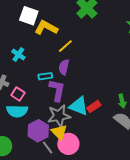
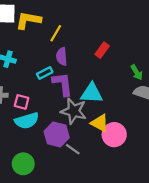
red rectangle: (94, 107) -> (102, 50), moved
gray star: (59, 116) -> (74, 111), turned -30
yellow triangle: (59, 132) -> (100, 123), moved
pink circle: (68, 144) -> (114, 135), moved

